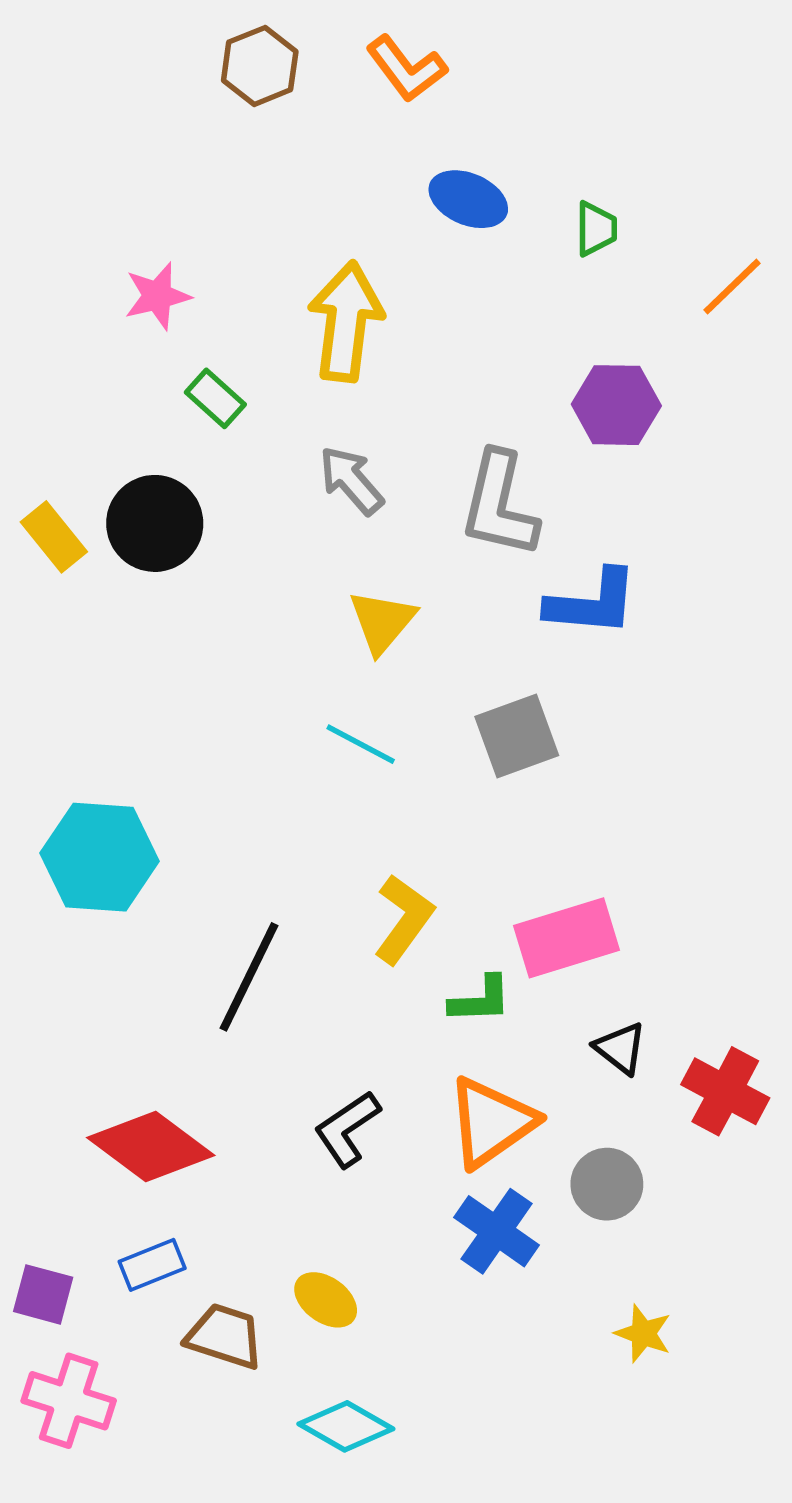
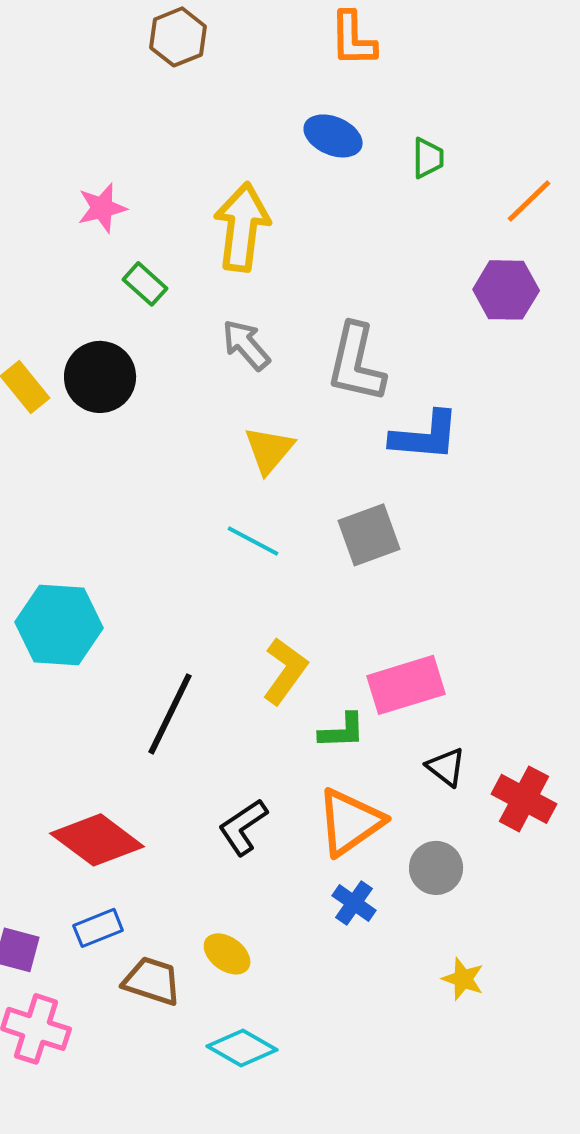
orange L-shape: (406, 69) -> (353, 39), moved, turned 36
purple hexagon: (616, 405) -> (506, 290), moved
blue cross: (497, 1231) -> (354, 903), size x0.7

